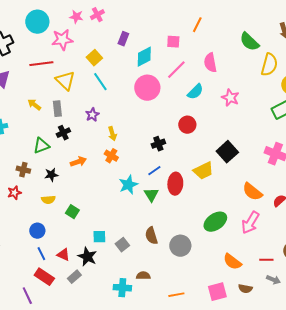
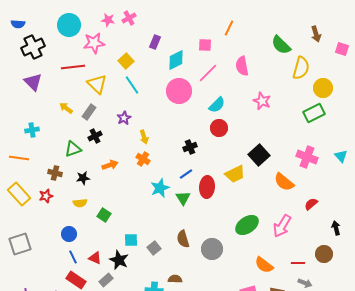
cyan semicircle: (195, 92) -> (217, 105), moved
gray rectangle: (57, 109) -> (89, 112), turned 42
orange semicircle: (252, 192) -> (284, 182), moved

